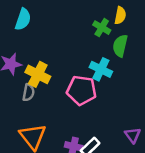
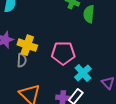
cyan cross: (101, 69) -> (83, 73), moved, turned 30

